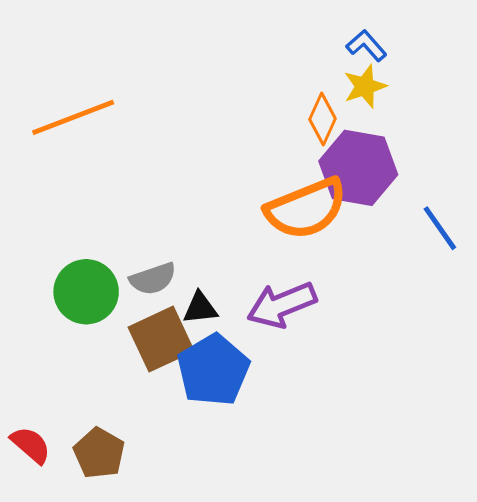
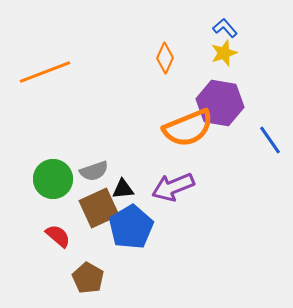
orange diamond: (322, 119) -> (165, 58), moved
red semicircle: (31, 445) -> (58, 236), moved
brown pentagon: (99, 453) -> (88, 278), moved

